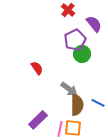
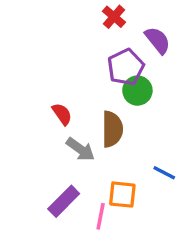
gray arrow: (69, 89) -> (80, 149), moved
brown semicircle: (77, 105) -> (112, 129), moved
orange square: (73, 128) -> (122, 195), moved

